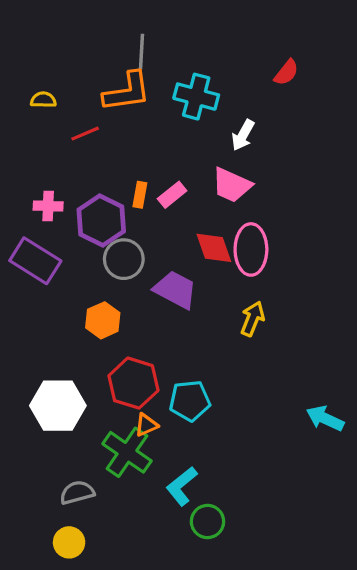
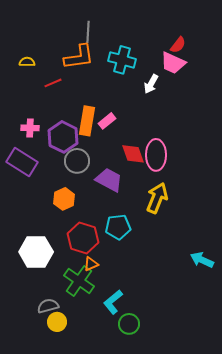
pink trapezoid: (232, 185) -> (173, 63), moved
orange rectangle: (140, 195) -> (87, 121), size x1.8
yellow arrow: (253, 319) -> (157, 198), size x1.4
cyan pentagon: (190, 401) -> (118, 227), moved
yellow circle: (69, 542) -> (57, 322), moved

